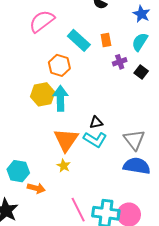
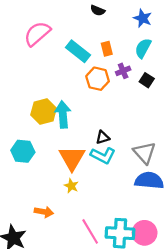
orange hexagon: (59, 65) -> (98, 79), moved
cyan hexagon: (18, 171) -> (23, 151), moved

